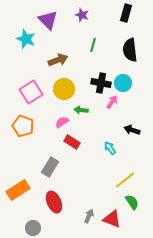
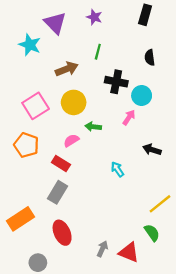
green line: (93, 45) -> (98, 52), moved
black semicircle: (130, 50) -> (150, 57), size x0.6
black cross: (101, 83) -> (116, 82), moved
red rectangle: (72, 142) -> (61, 164), moved
cyan arrow: (110, 148) -> (117, 169), moved
yellow line: (125, 180) -> (160, 204), moved

